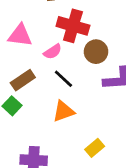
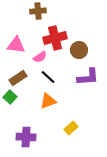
red cross: (73, 26) -> (55, 38), turned -30
brown circle: (96, 52) -> (79, 50), moved

